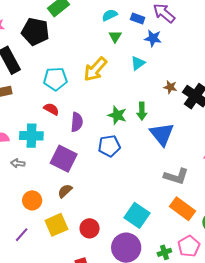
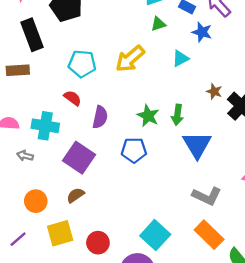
green triangle: (115, 36) -> (158, 24), turned 32

